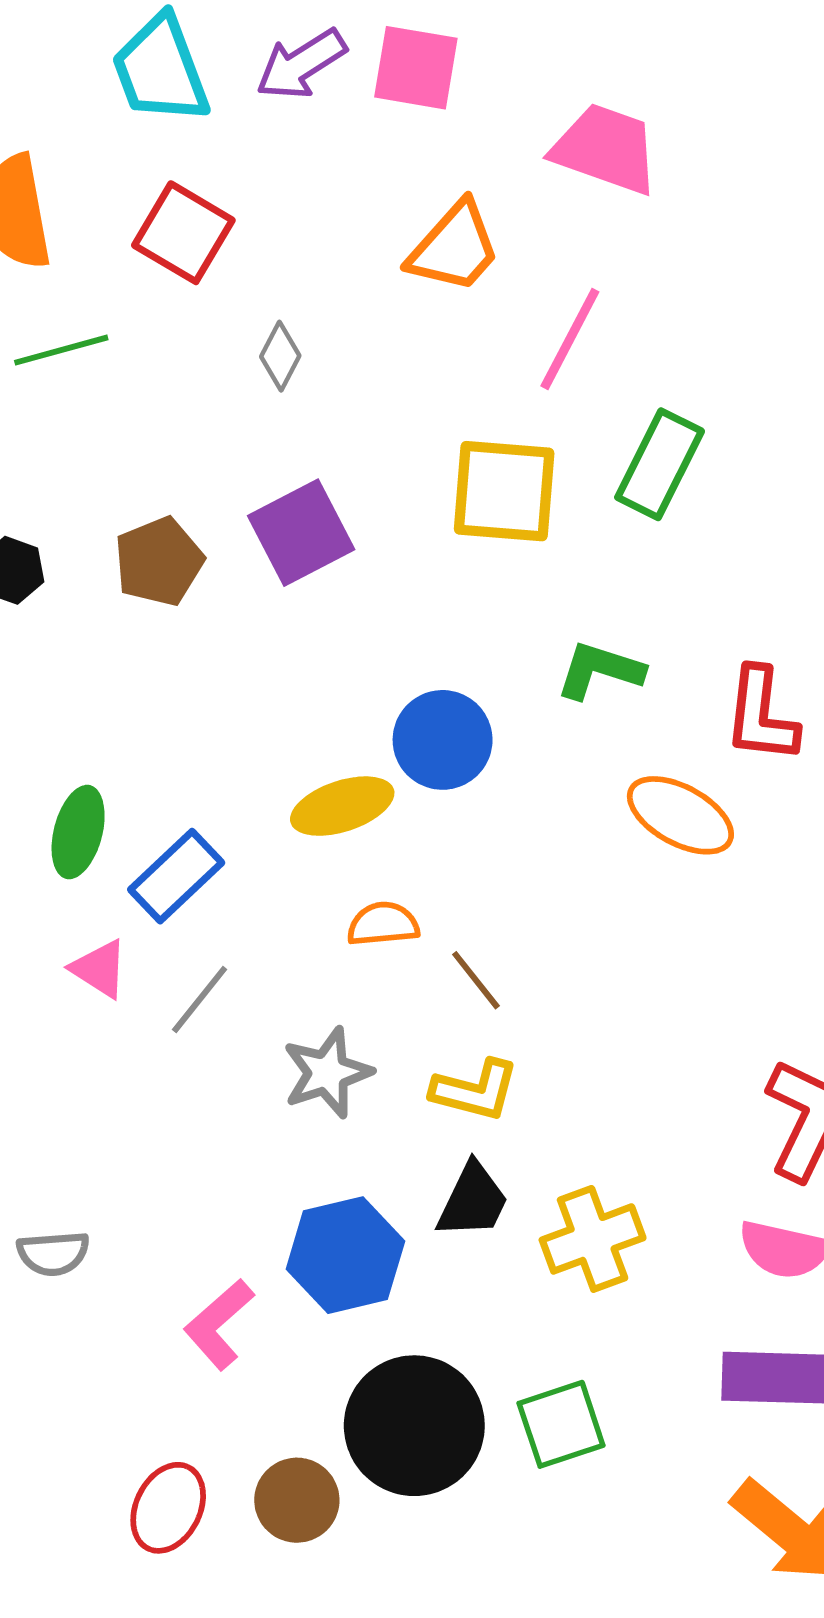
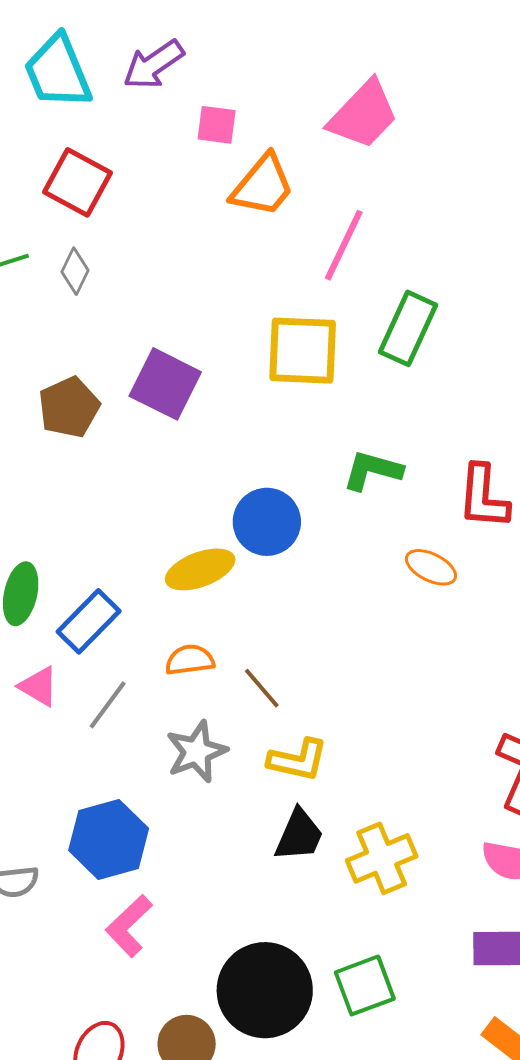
pink square: (416, 68) -> (217, 125), moved, size x0.7
pink trapezoid: (606, 149) -> (363, 115), turned 116
gray diamond: (280, 356) -> (75, 271), moved
purple square: (301, 533) -> (165, 384), turned -34
orange ellipse: (680, 815) -> (431, 567), size x0.7
orange semicircle: (383, 924) -> (190, 660), moved
brown line: (476, 980) -> (262, 688), moved
blue hexagon: (345, 1255) -> (109, 839), moved

